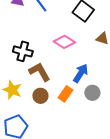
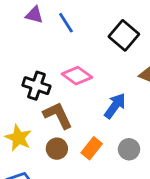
pink diamond: (64, 42) -> (77, 76), moved
blue arrow: (81, 73) -> (115, 106), moved

